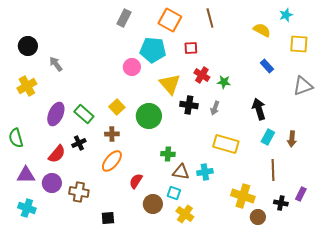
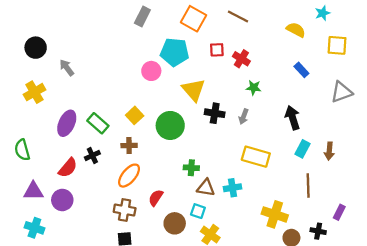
brown line: (210, 18) -> (238, 16), turned -48
red cross: (202, 75) -> (241, 59), moved
brown cross: (79, 192) -> (125, 210), moved
black cross: (281, 203) -> (318, 231), moved

